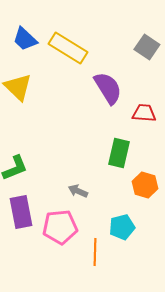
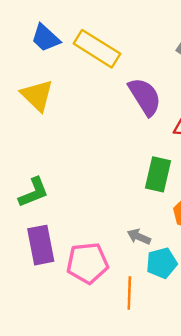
gray arrow: (78, 191) -> (139, 237), moved

